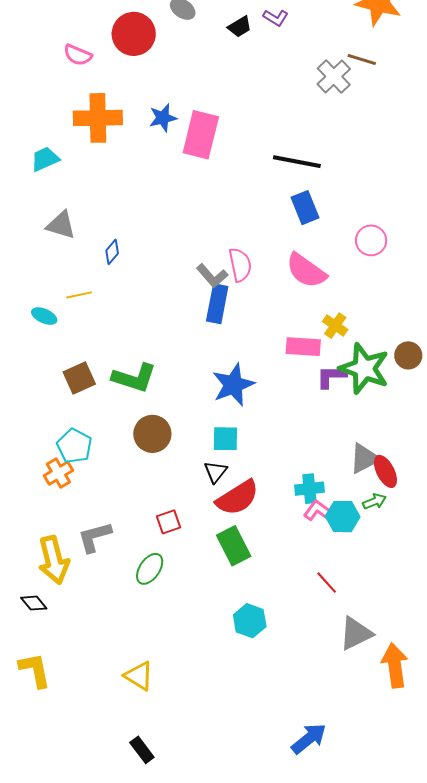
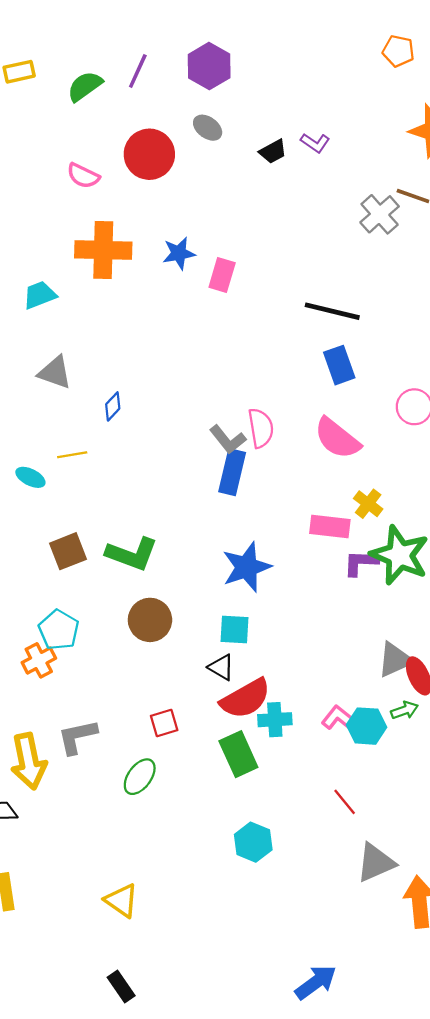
pink rectangle: (201, 135) -> (222, 275), size x0.6
black triangle: (215, 472) -> (221, 667), turned -40
cyan cross: (309, 489) -> (275, 720), moved

